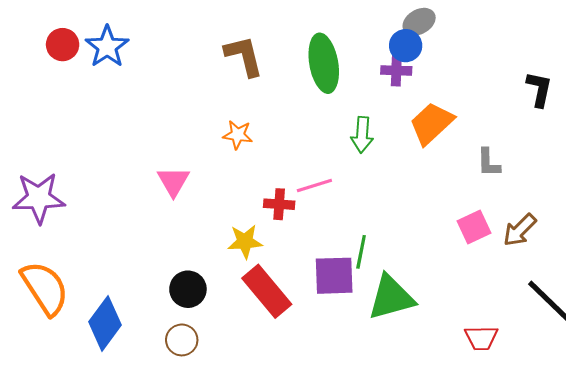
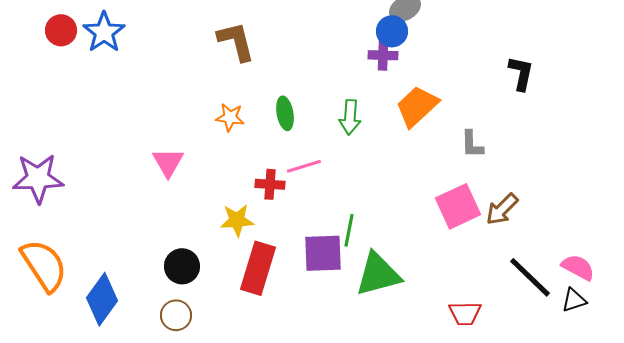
green ellipse: (324, 63) -> (285, 113), moved, size x0.6
pink square: (474, 227) -> (458, 206), size x1.4
red rectangle: (267, 291) -> (258, 268), turned 57

